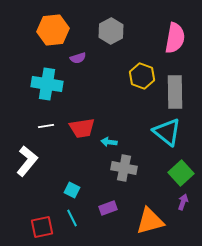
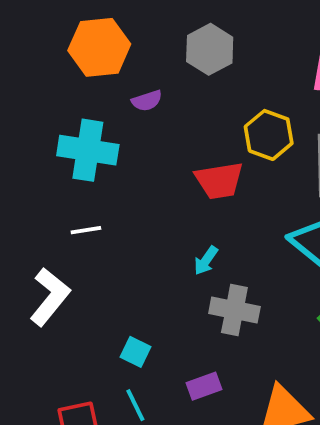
red trapezoid: (82, 128) -> (219, 181), moved
cyan arrow: (109, 142) -> (206, 261), turned -63

